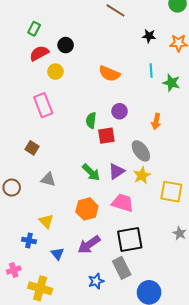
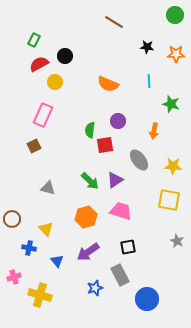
green star: (171, 83) -> (171, 104), moved
pink rectangle: (43, 105) -> (43, 115), turned 45
brown square: (32, 148) -> (34, 146), moved, turned 32
yellow star: (142, 175) -> (173, 166), moved, turned 30
brown circle: (12, 188) -> (12, 219), moved
black square: (130, 239) -> (128, 247), size x0.6

